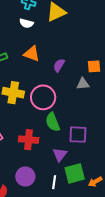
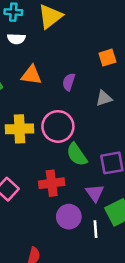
orange square: (94, 66) -> (107, 58), moved
purple circle: (25, 176) -> (69, 217), moved

